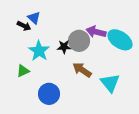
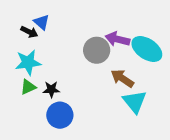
black star: (64, 47) -> (51, 89), moved
cyan star: (39, 51) -> (28, 62), moved, turned 30
brown arrow: (82, 70) -> (122, 78), moved

